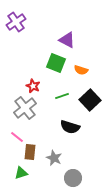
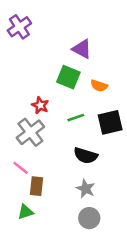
black square: (90, 100) -> (110, 122), turned 30
gray star: (54, 158) -> (86, 189), moved

